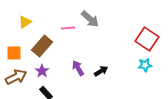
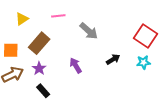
gray arrow: (90, 19) -> (89, 31), moved
pink line: (68, 28) -> (58, 16), moved
black arrow: (101, 71) -> (113, 59), moved

